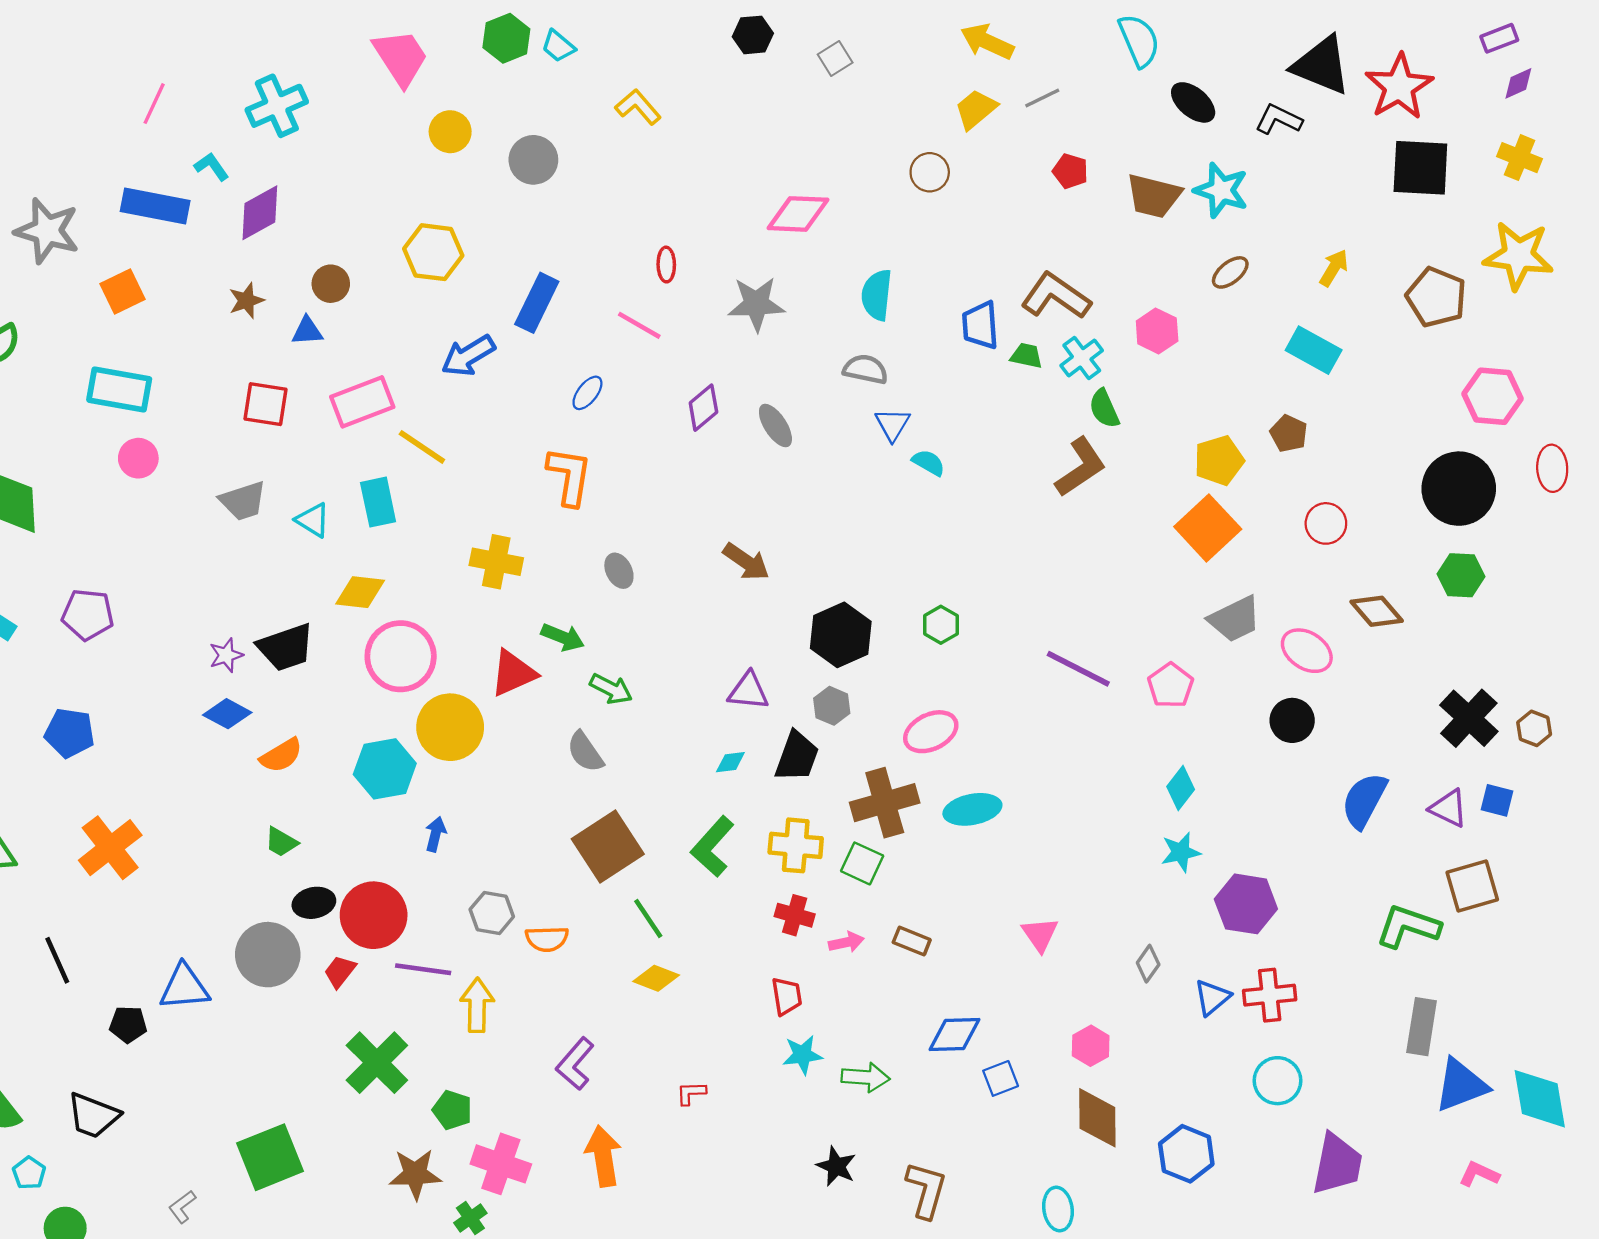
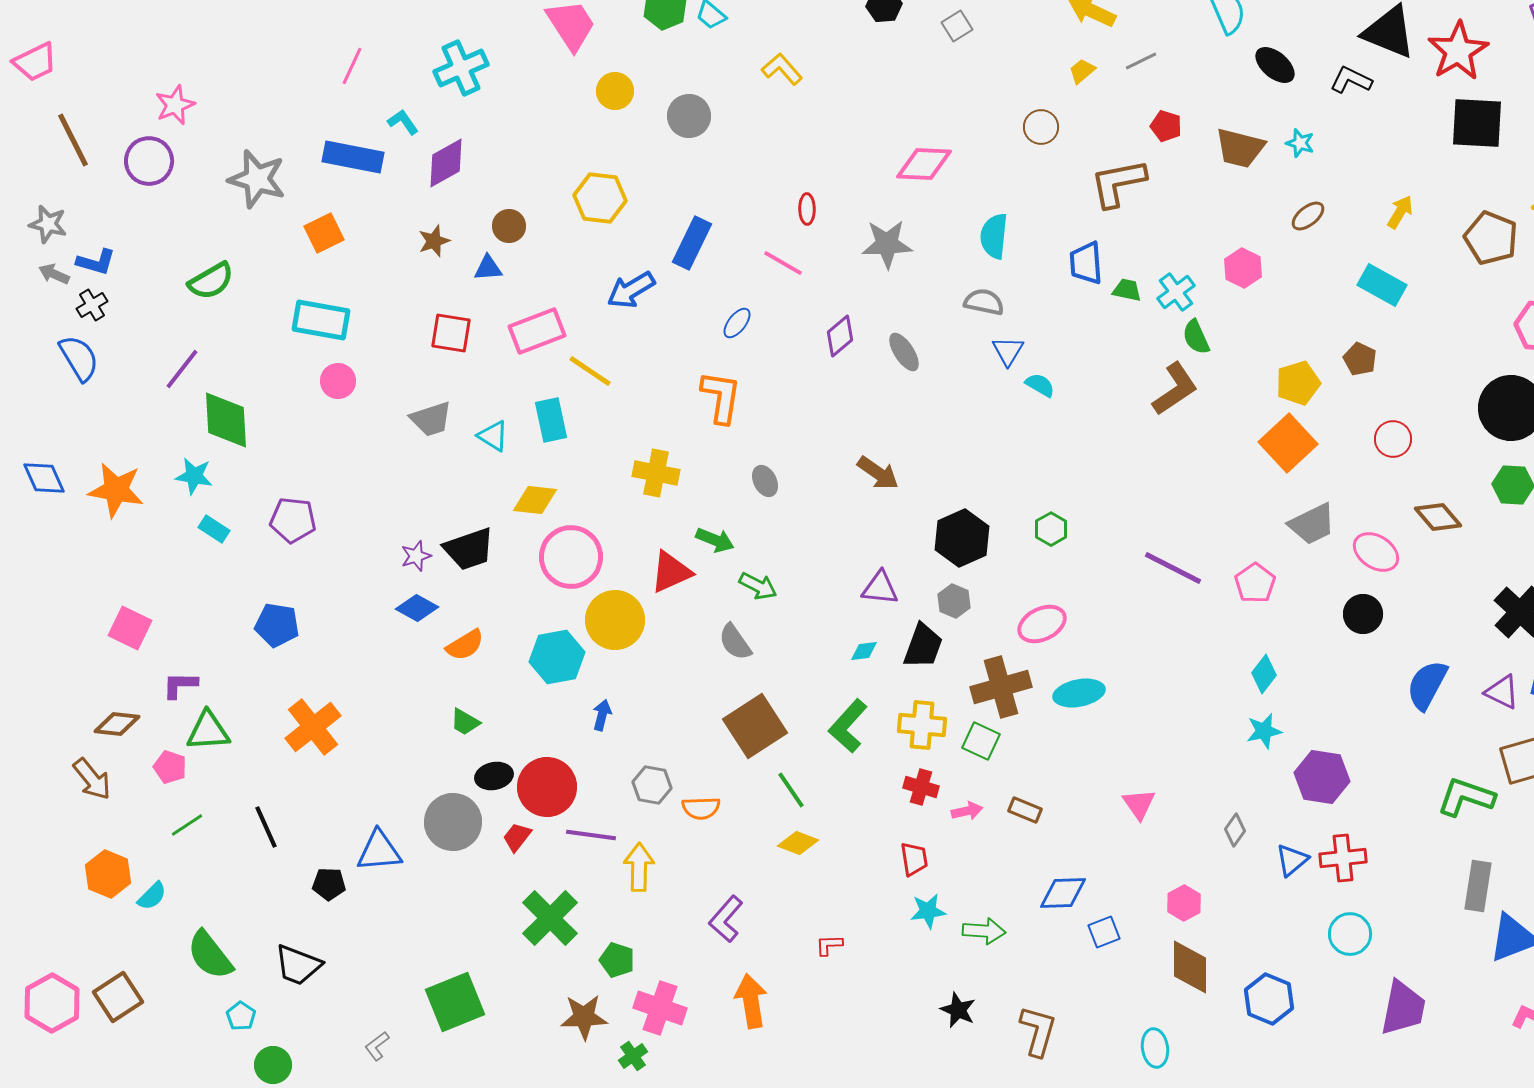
yellow trapezoid: (976, 109) -> (1082, 71), size x0.7
cyan star: (1221, 190) -> (1300, 143), size x0.6
brown L-shape: (1056, 296) -> (1118, 183), moved, turned -46

